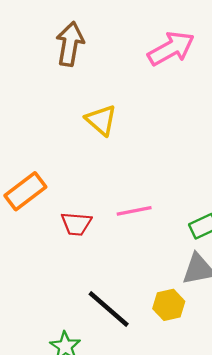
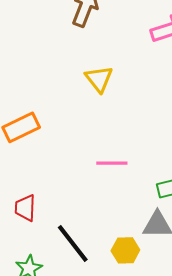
red trapezoid: (76, 224) -> (25, 208), moved, turned 76

